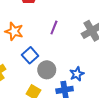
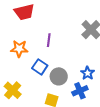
purple line: (54, 28) -> (49, 40), moved

